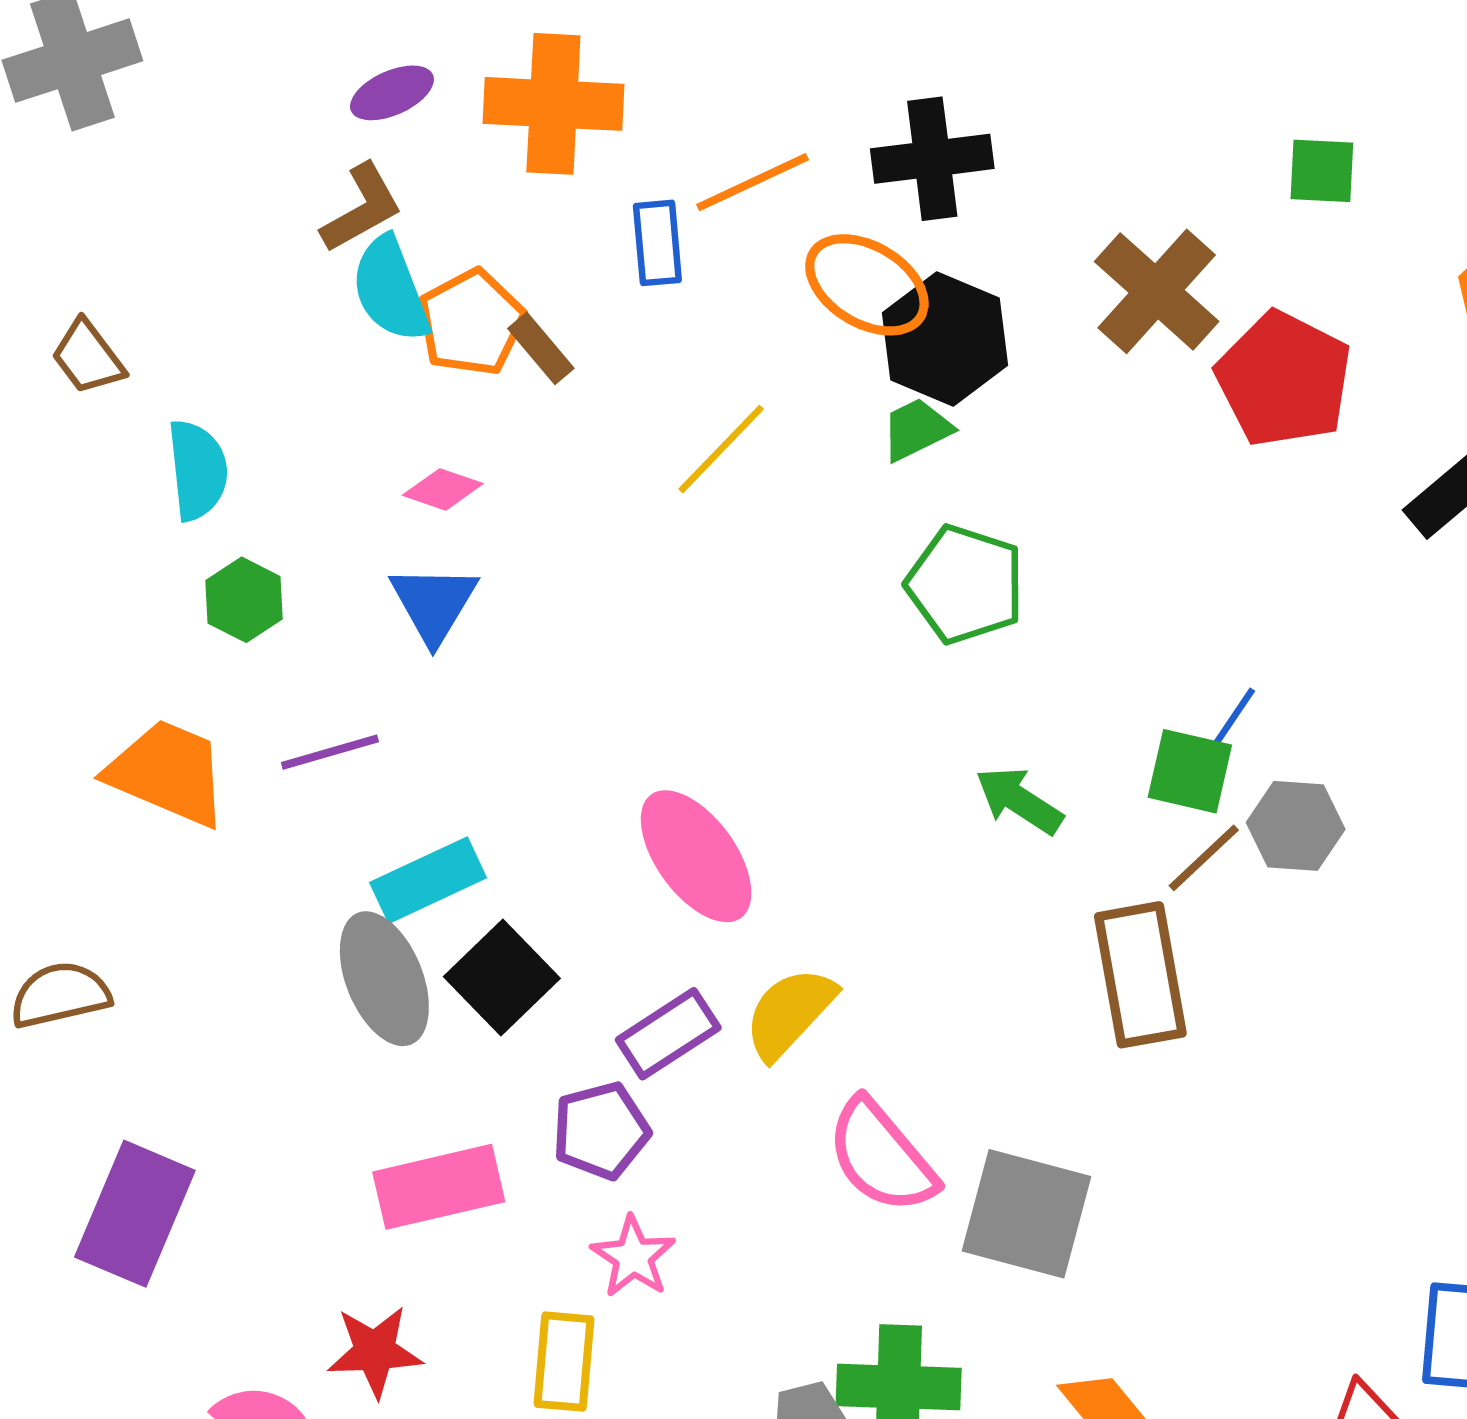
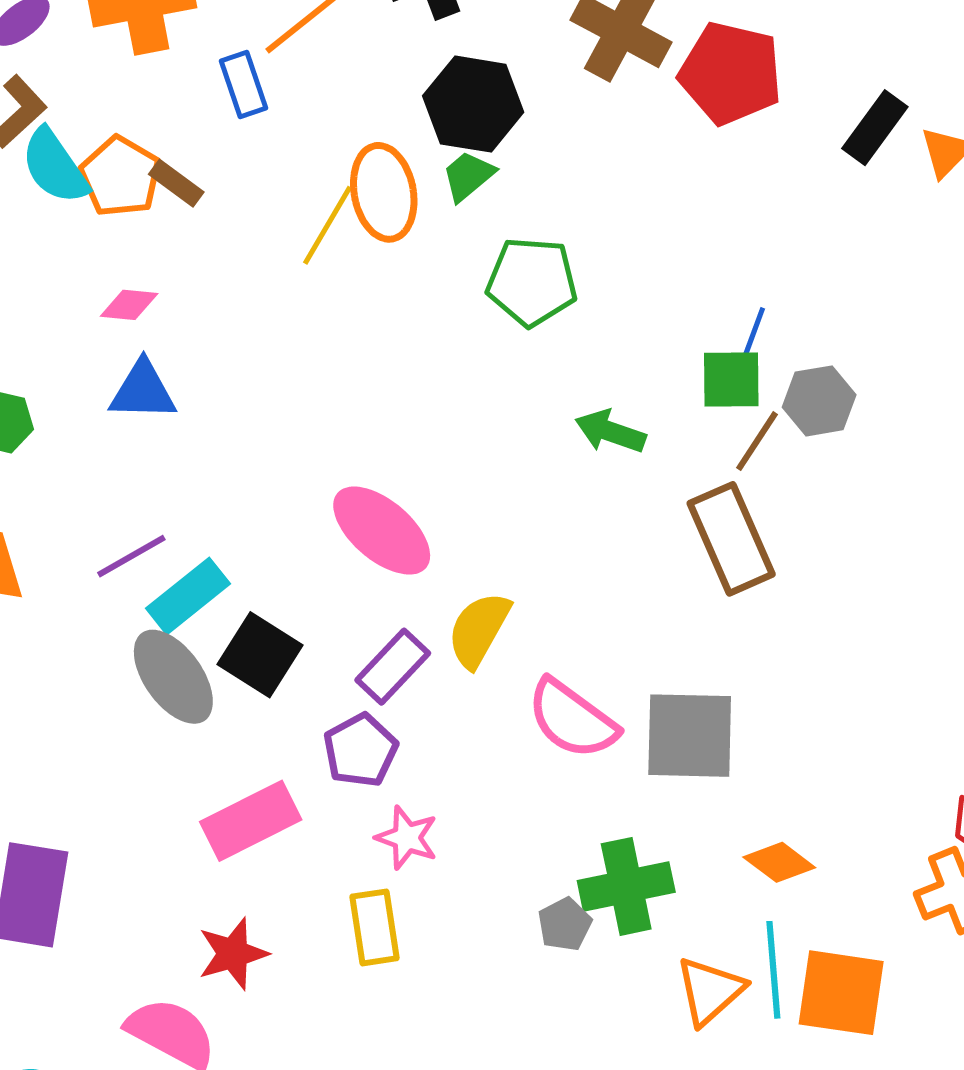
orange ellipse: (867, 285) -> (384, 192), moved, turned 62
blue triangle: (434, 604) -> (143, 391), turned -46
purple line: (330, 752) -> (131, 556), moved

